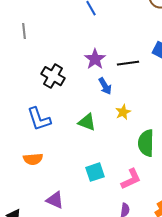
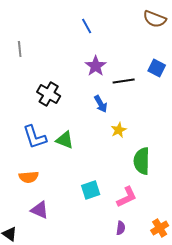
purple star: (95, 59) -> (96, 66), moved
green triangle: (87, 122) -> (65, 140), moved
purple triangle: (55, 200) -> (40, 210), moved

